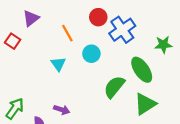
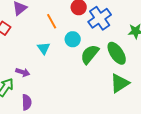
green semicircle: (114, 87) -> (90, 54), moved
purple arrow: (62, 110) -> (23, 72), moved

